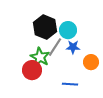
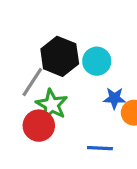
gray line: (55, 47) -> (32, 82), moved
blue star: (73, 47) -> (114, 98), moved

